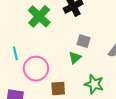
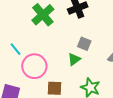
cyan line: (15, 53) -> (16, 49), turned -32

